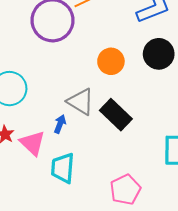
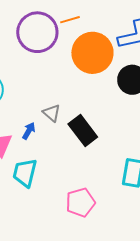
orange circle: (111, 61) -> (92, 53), moved, size x1.6
gray triangle: (81, 102) -> (52, 113), size x0.7

